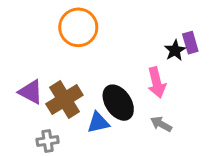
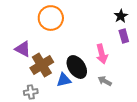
purple rectangle: (190, 43) -> (124, 36), moved
black star: (175, 50) -> (121, 16), moved
purple triangle: (31, 92) -> (23, 49), moved

